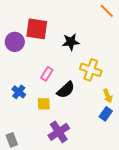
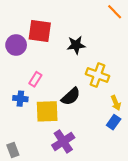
pink rectangle: (47, 74) -> (35, 79), moved
blue cross: (19, 92) -> (20, 99), turned -32
yellow square: (44, 104) -> (47, 111), size x1.6

